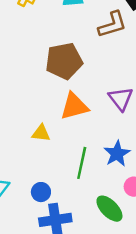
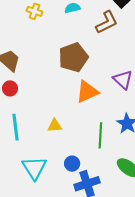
yellow triangle: (41, 133) -> (55, 126), moved

